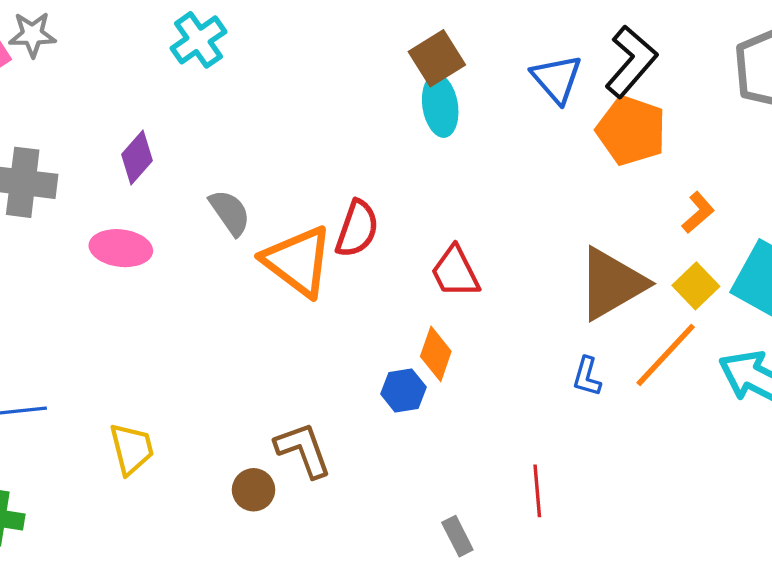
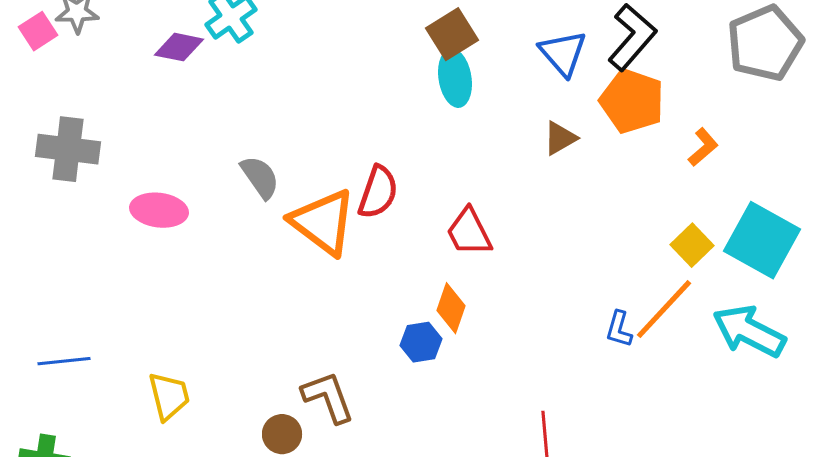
purple diamond: (137, 158) -> (179, 47), moved, turned 60
orange L-shape: (698, 213) -> (703, 147), moved
brown triangle: (612, 284) -> (560, 138), moved, size x0.5
blue L-shape: (587, 377) -> (619, 329), moved

